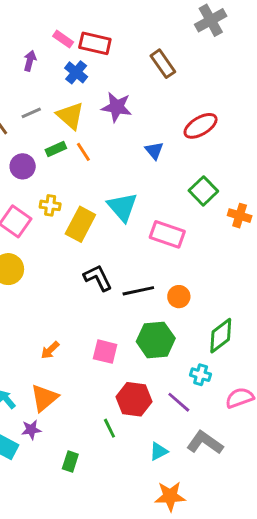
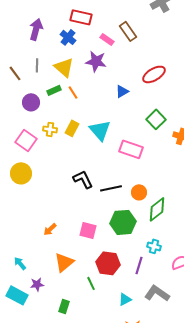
pink rectangle: (63, 39) -> (107, 39), moved
purple arrow: (30, 61) -> (36, 29), size x1.5
gray line: (31, 113) -> (37, 65), turned -64
blue triangle: (154, 150) -> (122, 91), turned 40
yellow rectangle: (80, 224) -> (72, 128), moved, size x0.7
green diamond: (221, 336) -> (157, 209), moved
orange triangle: (44, 398) -> (64, 262), moved
purple line: (179, 402) -> (139, 265), turned 66

